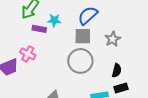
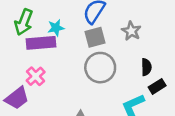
purple rectangle: (39, 29) -> (41, 43), size x1.6
pink cross: (28, 54) -> (36, 76), turned 35

